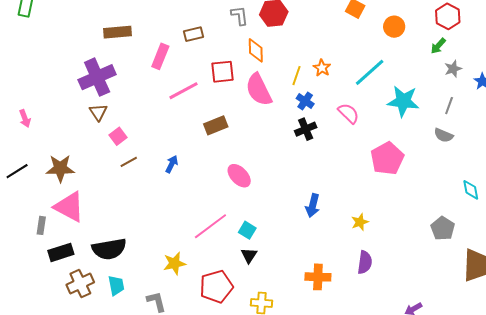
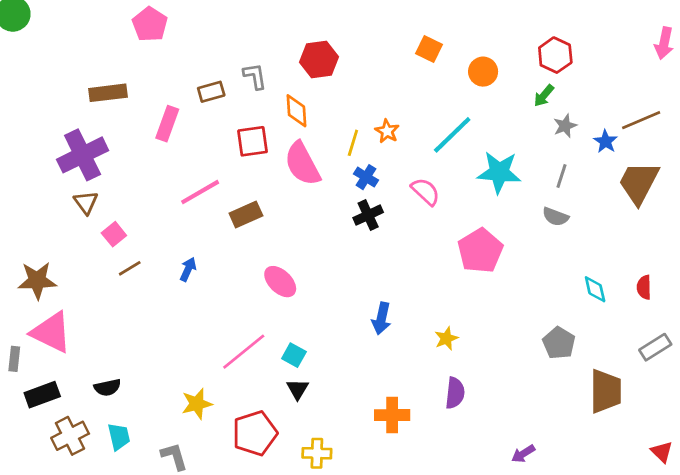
gray L-shape: (240, 15) -> (255, 76), moved
pink line: (184, 91) -> (200, 192), moved
black semicircle: (109, 249) -> (107, 387), size x0.6

